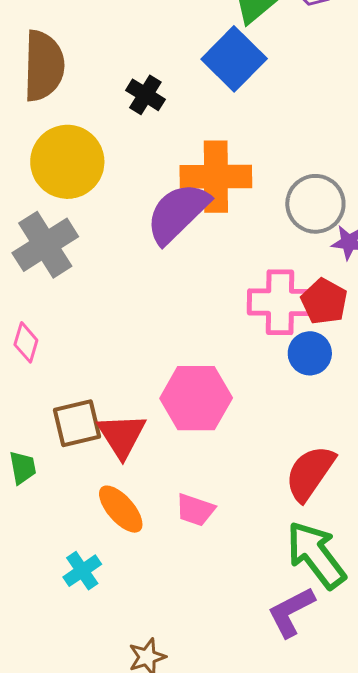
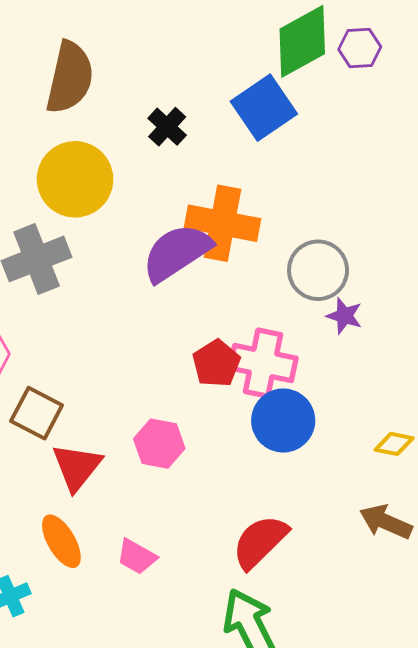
red pentagon: (324, 301) -> (216, 363), moved
blue circle: (310, 353) -> (283, 421), size x1.4
pink hexagon: (196, 398) -> (159, 444), size x0.7
brown square: (77, 423) -> (37, 413), moved, turned 30

